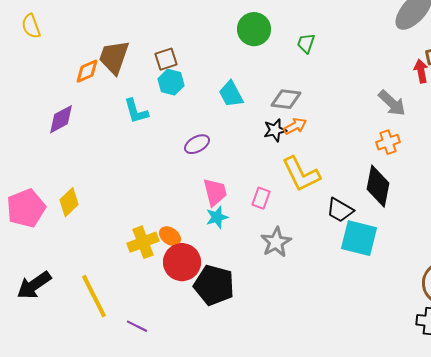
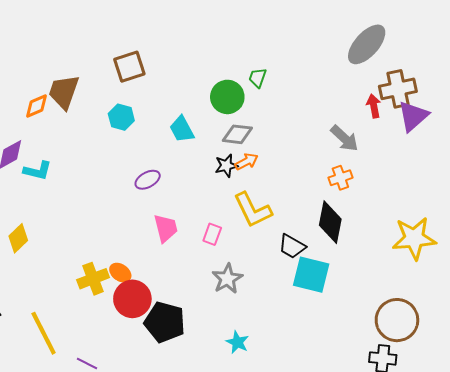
green circle: (254, 29) -> (227, 97), moved
brown square: (166, 59) -> (129, 67), moved, size x1.4
cyan L-shape: (136, 111) -> (37, 171), moved, turned -60
cyan star: (217, 217) -> (237, 342), moved, turned -30

